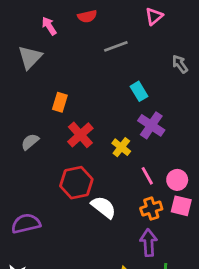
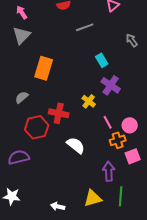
pink arrow: (49, 26) -> (22, 12), moved
orange rectangle: (60, 102) -> (44, 68), size x1.6
red cross: (80, 135) -> (59, 113), moved, turned -36
red hexagon: (76, 183) -> (37, 127), moved
pink square: (181, 206) -> (133, 156), moved, turned -35
orange cross: (151, 209) -> (118, 140), moved

